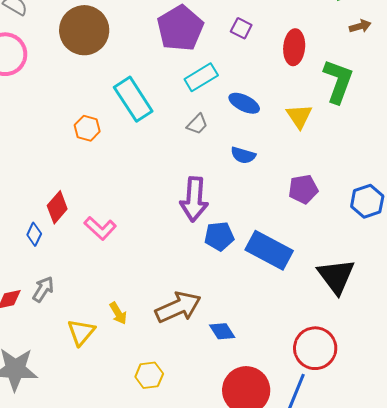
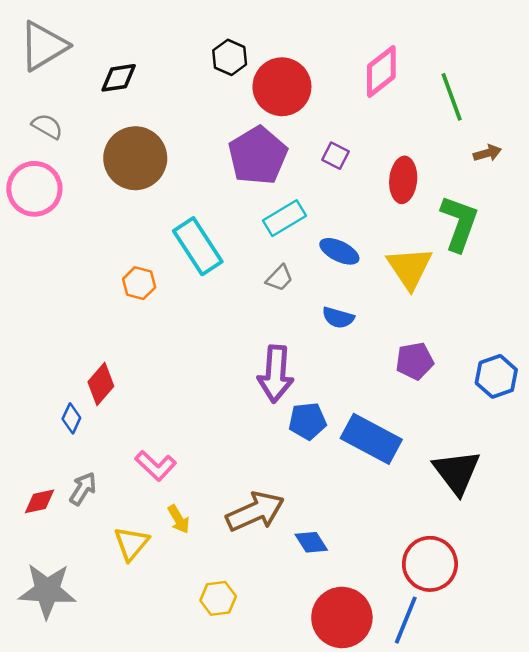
yellow triangle: (299, 116) -> (410, 268), size x1.4
pink L-shape: (100, 228) -> (156, 466), moved

